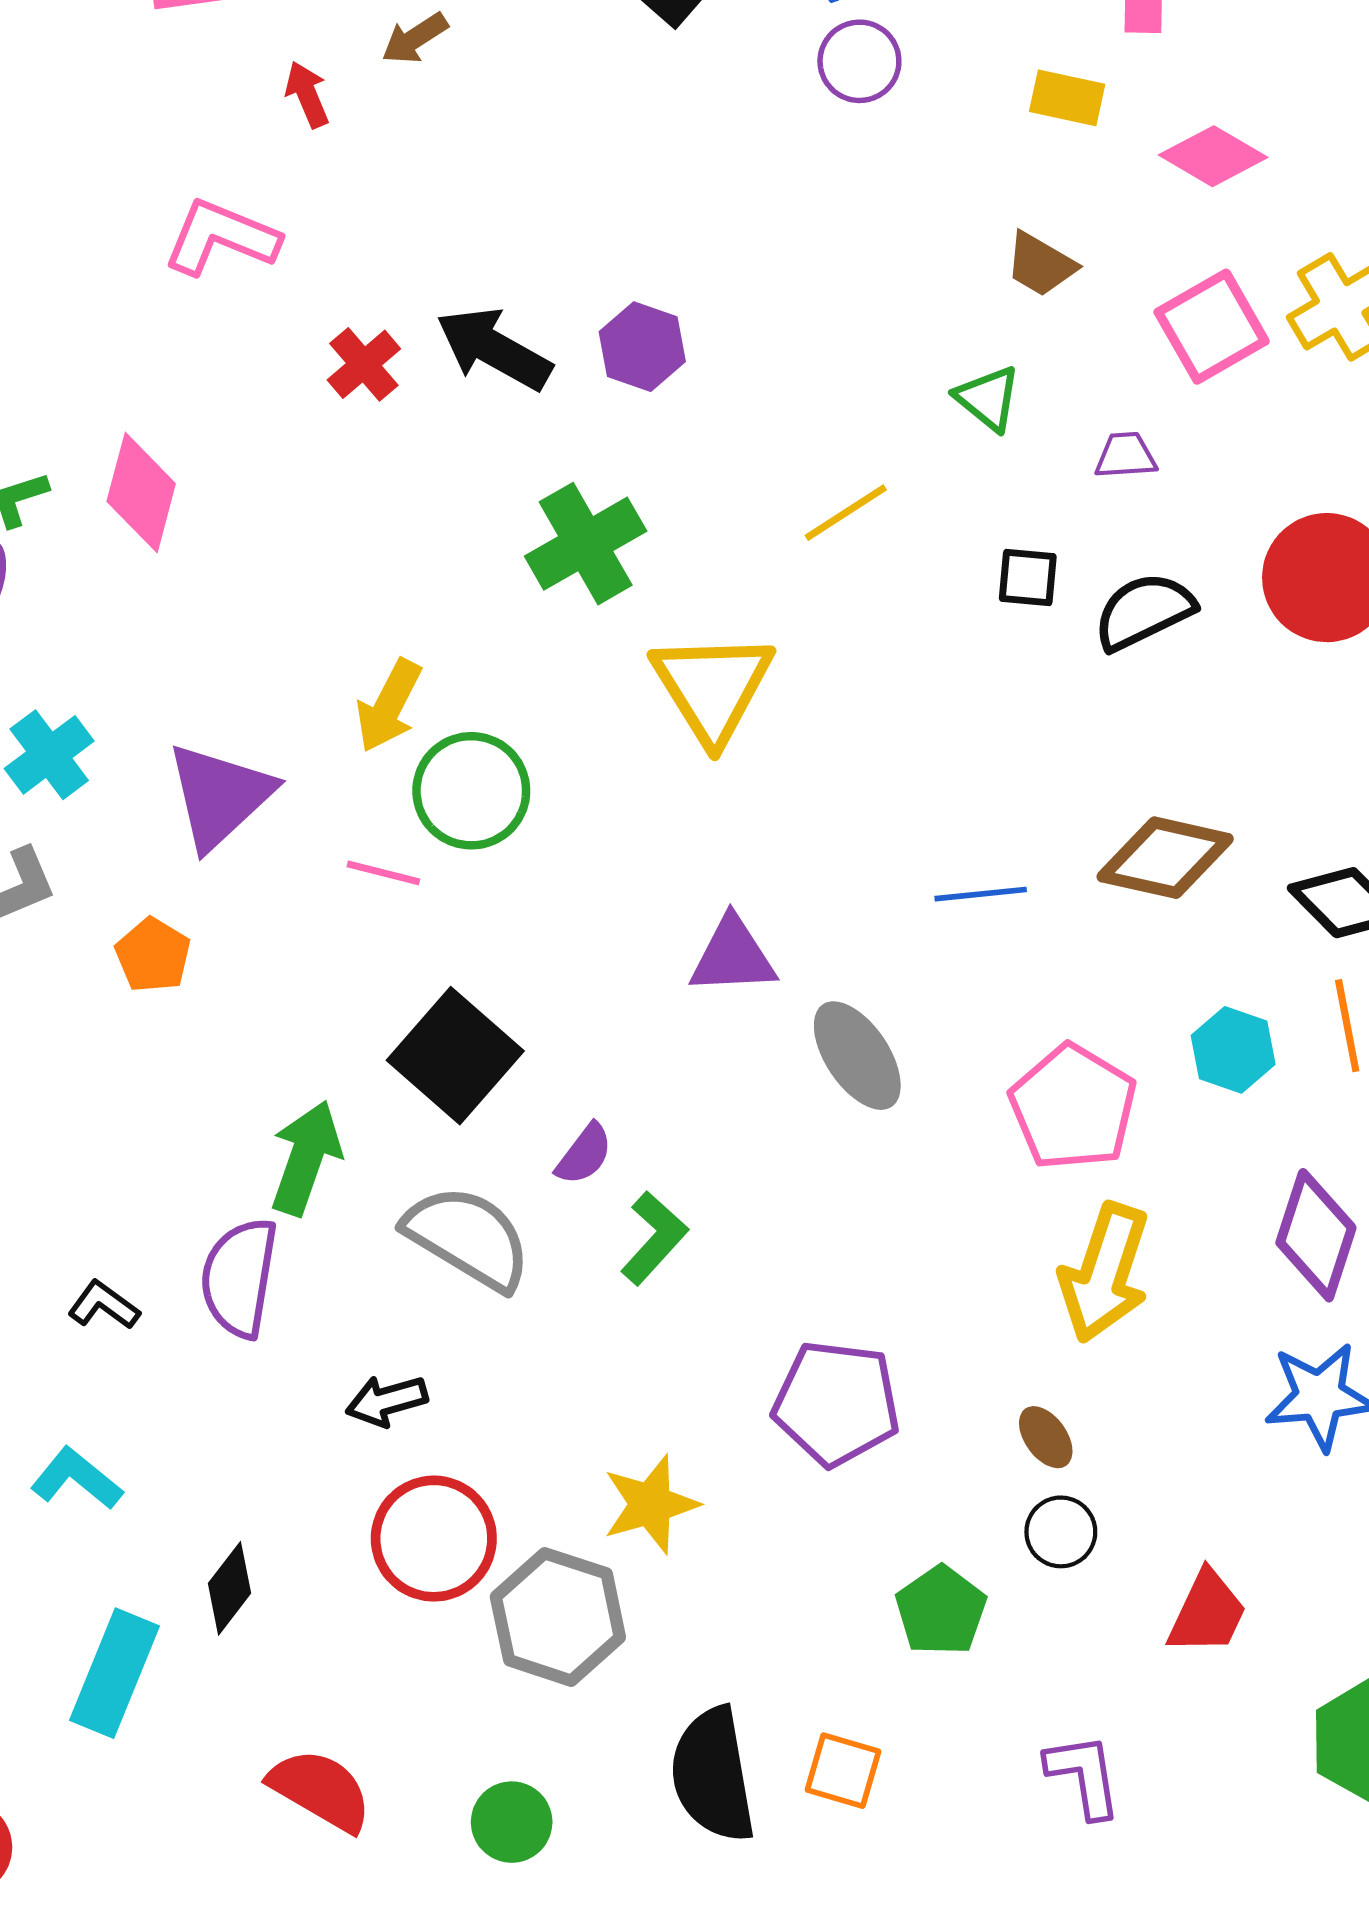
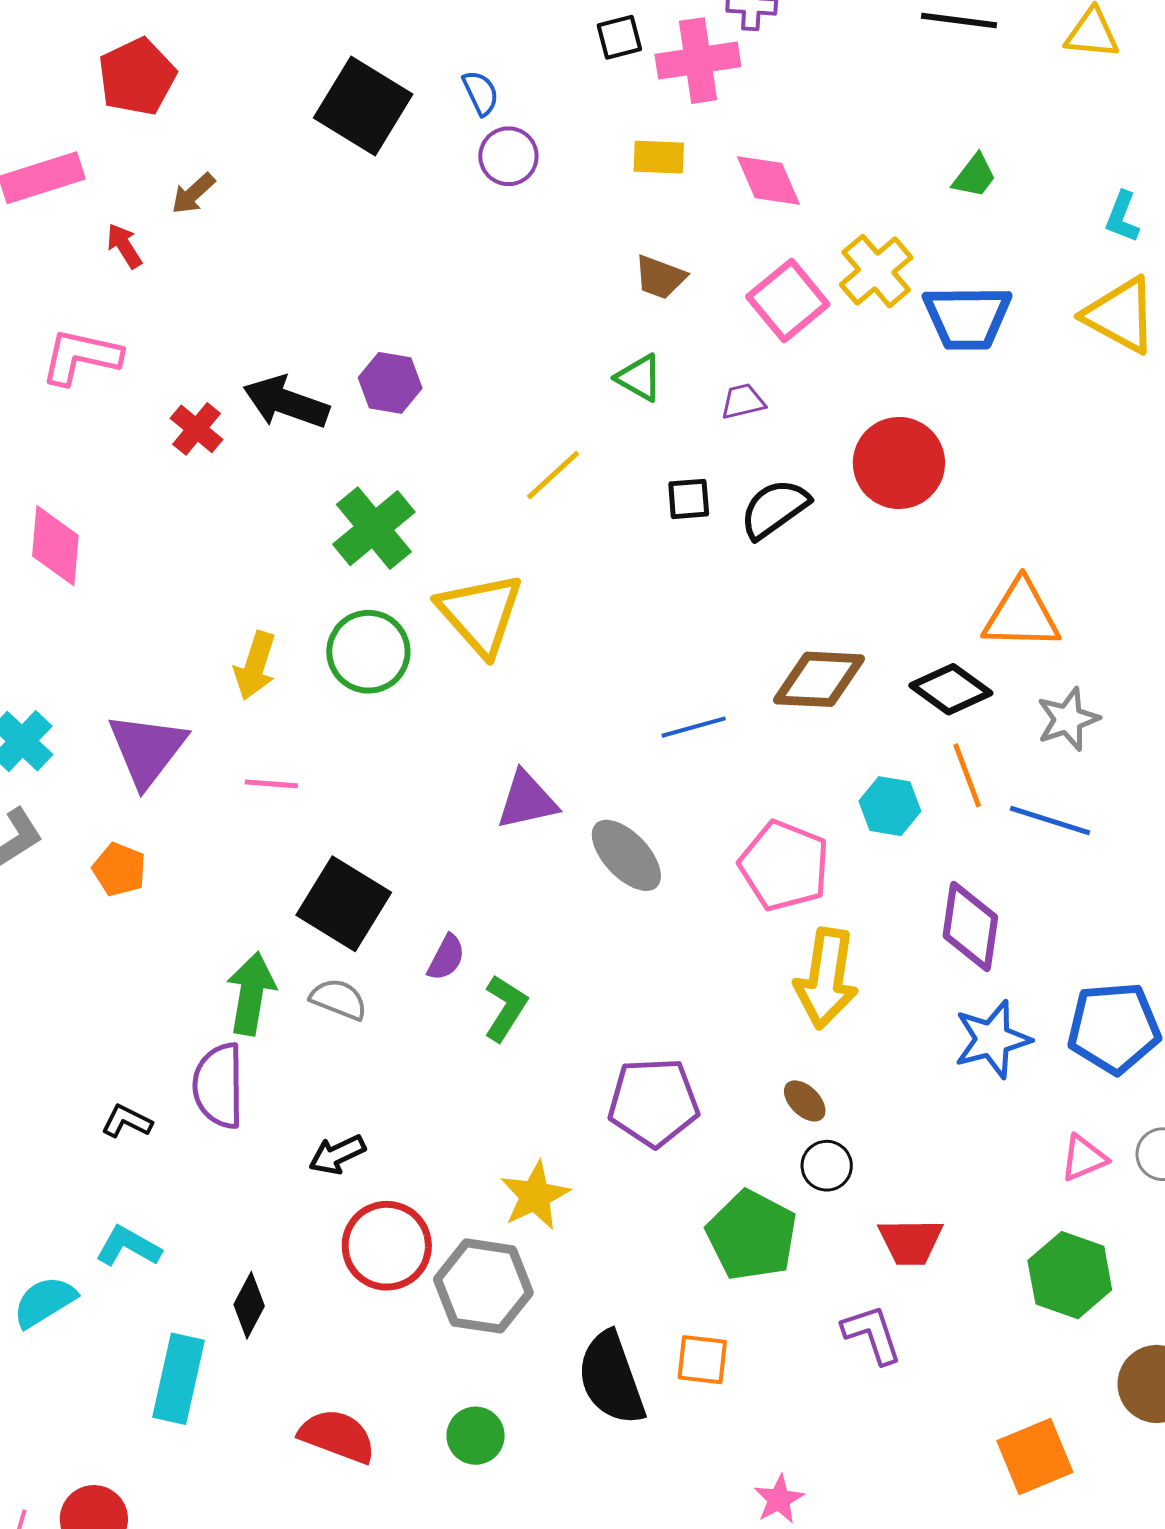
pink diamond: (1213, 156) -> (768, 180), turned 46
green circle: (471, 791) -> (368, 652), moved
gray semicircle: (468, 1238) -> (339, 999), moved, size x0.6
green pentagon: (941, 1611) -> (752, 1235), size x1.4
red trapezoid: (1207, 1613) -> (910, 1242), moved, turned 74

